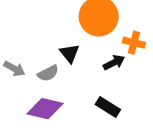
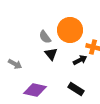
gray semicircle: (48, 73) -> (45, 37), moved, turned 80

